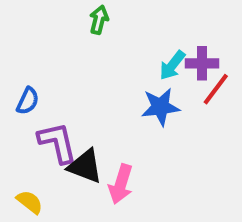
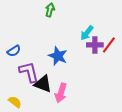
purple cross: (202, 63) -> (95, 45), moved
blue semicircle: (28, 101) -> (14, 51), turned 32
blue star: (160, 107) -> (58, 56), moved, turned 30

